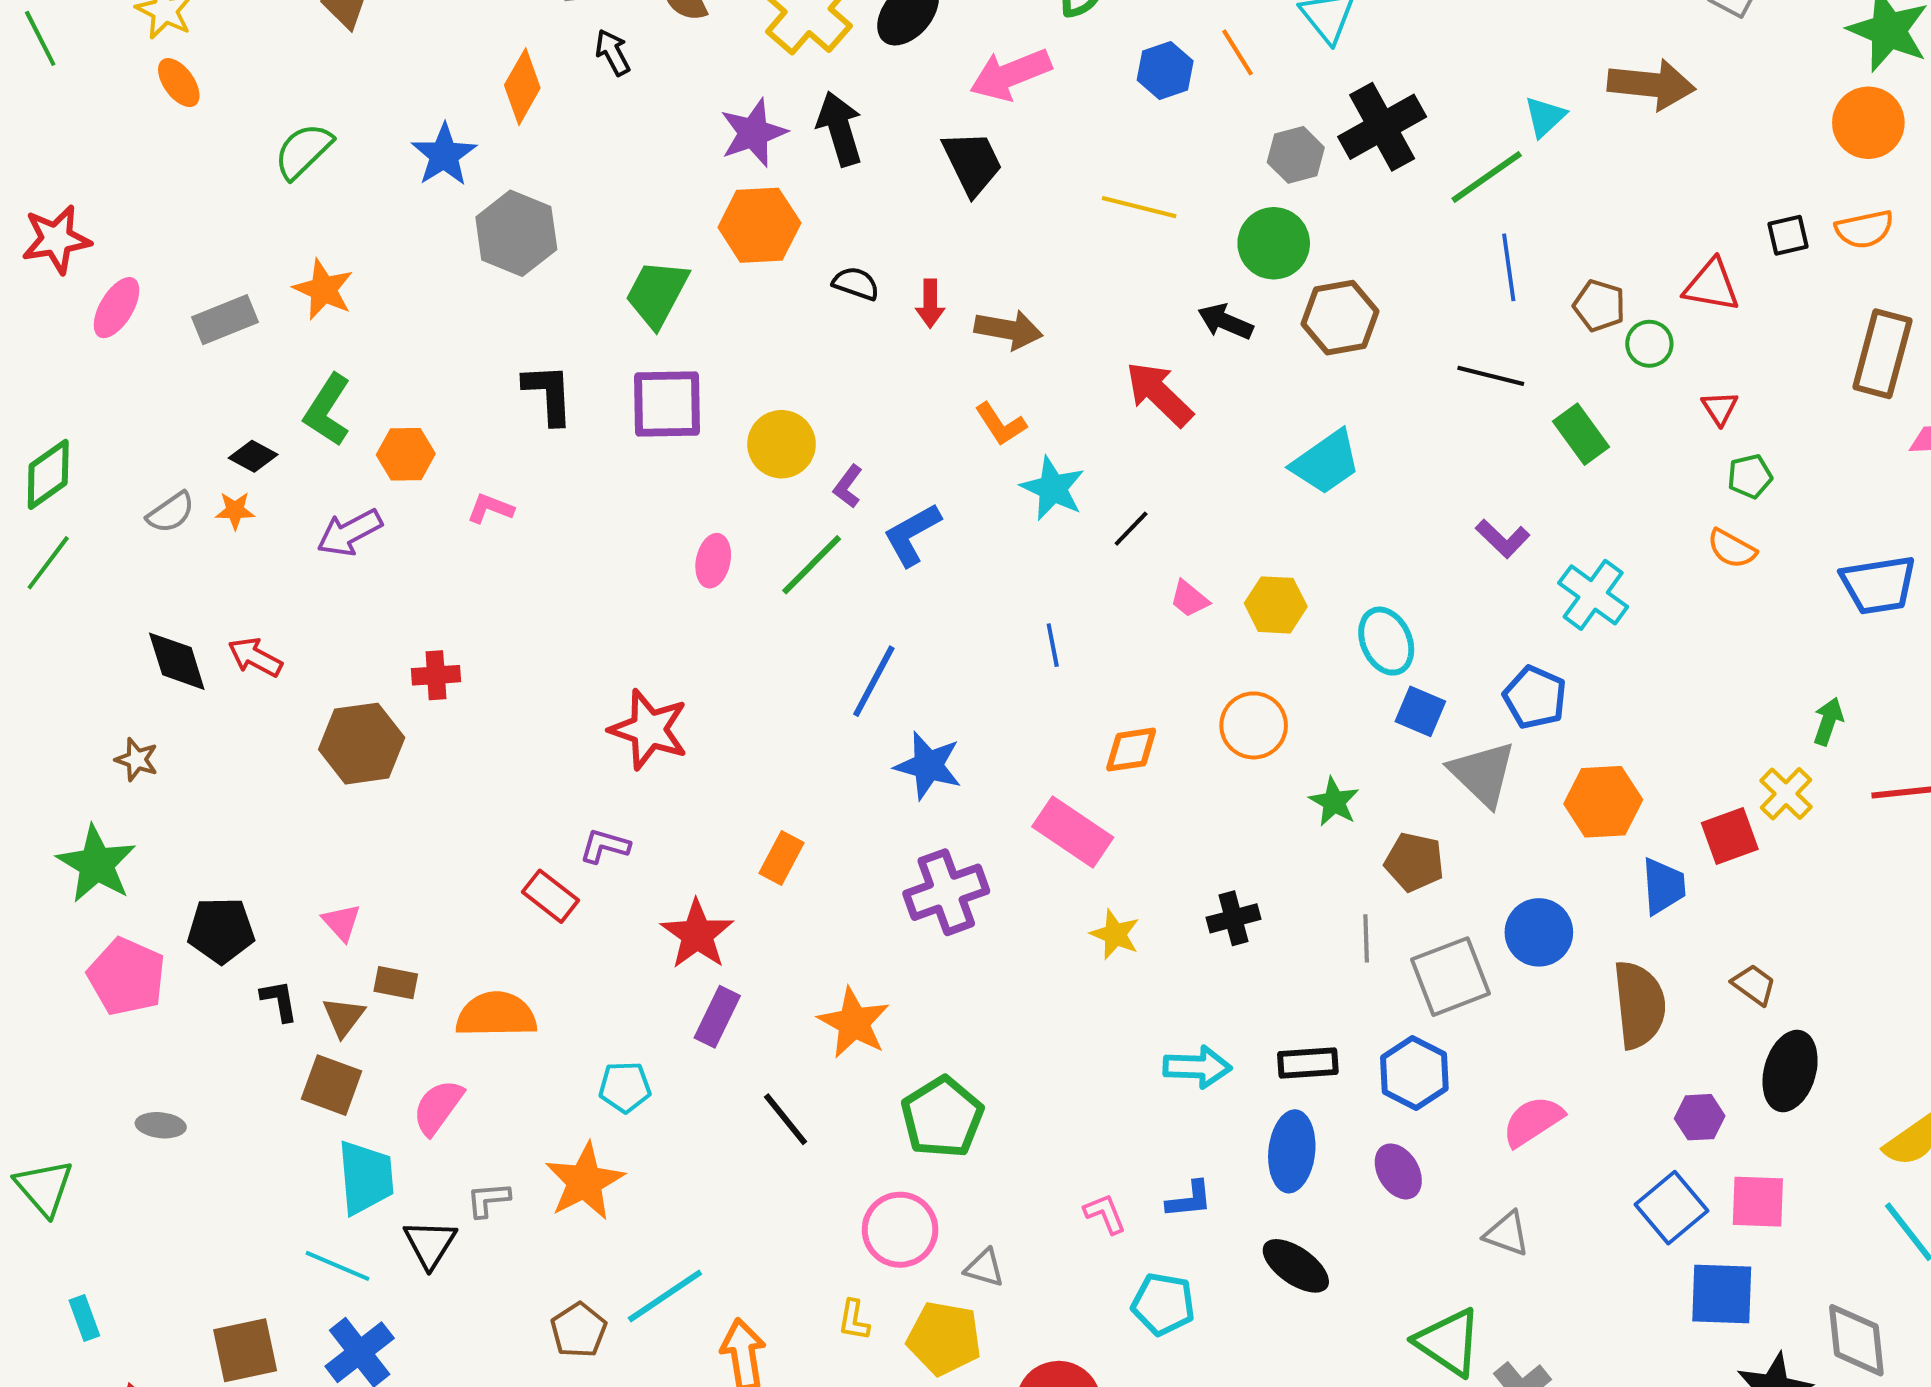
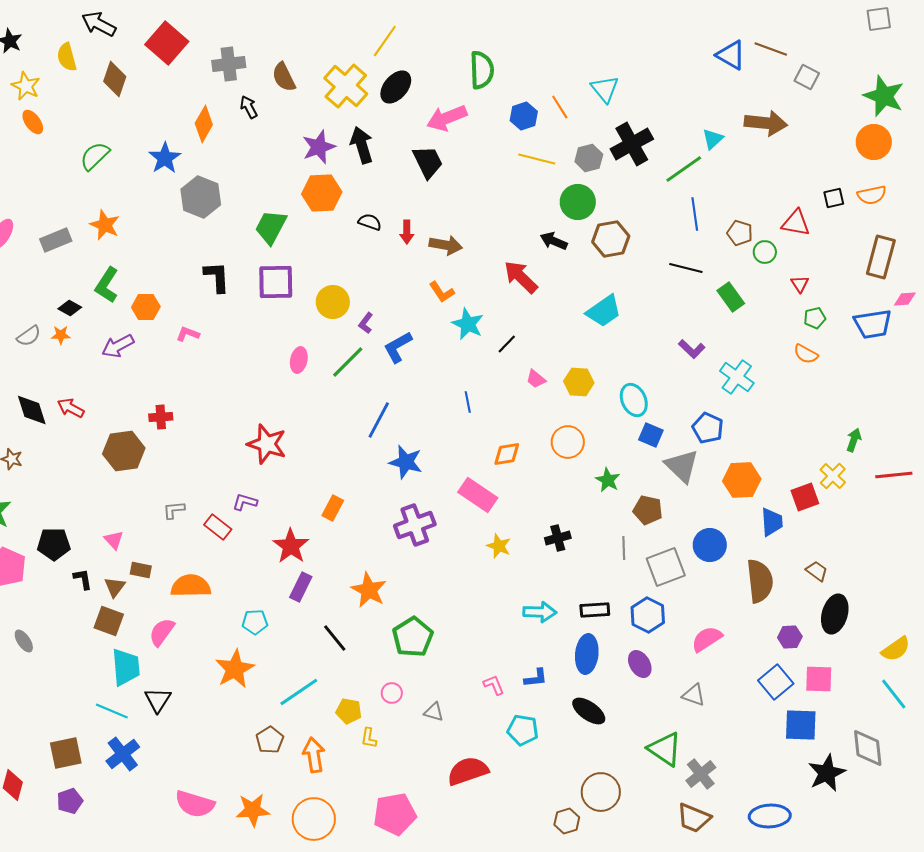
yellow line: (1139, 207) -> (537, 159), moved
blue trapezoid: (1878, 585) -> (873, 324), moved
gray ellipse: (161, 1125) -> (24, 641), turned 50
gray L-shape: (488, 1200) -> (174, 510), moved
pink circle: (900, 1230) -> (392, 693), size x0.6
cyan line: (665, 1296) -> (299, 692), moved
brown pentagon: (579, 1330) -> (270, 740), moved
yellow pentagon: (944, 1338) -> (349, 711), moved, size x0.7

